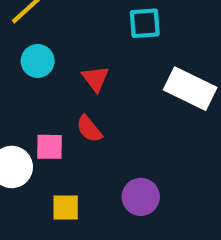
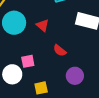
cyan circle: (38, 61) -> (14, 23), size x1.5
red semicircle: (89, 129) -> (60, 50), moved

